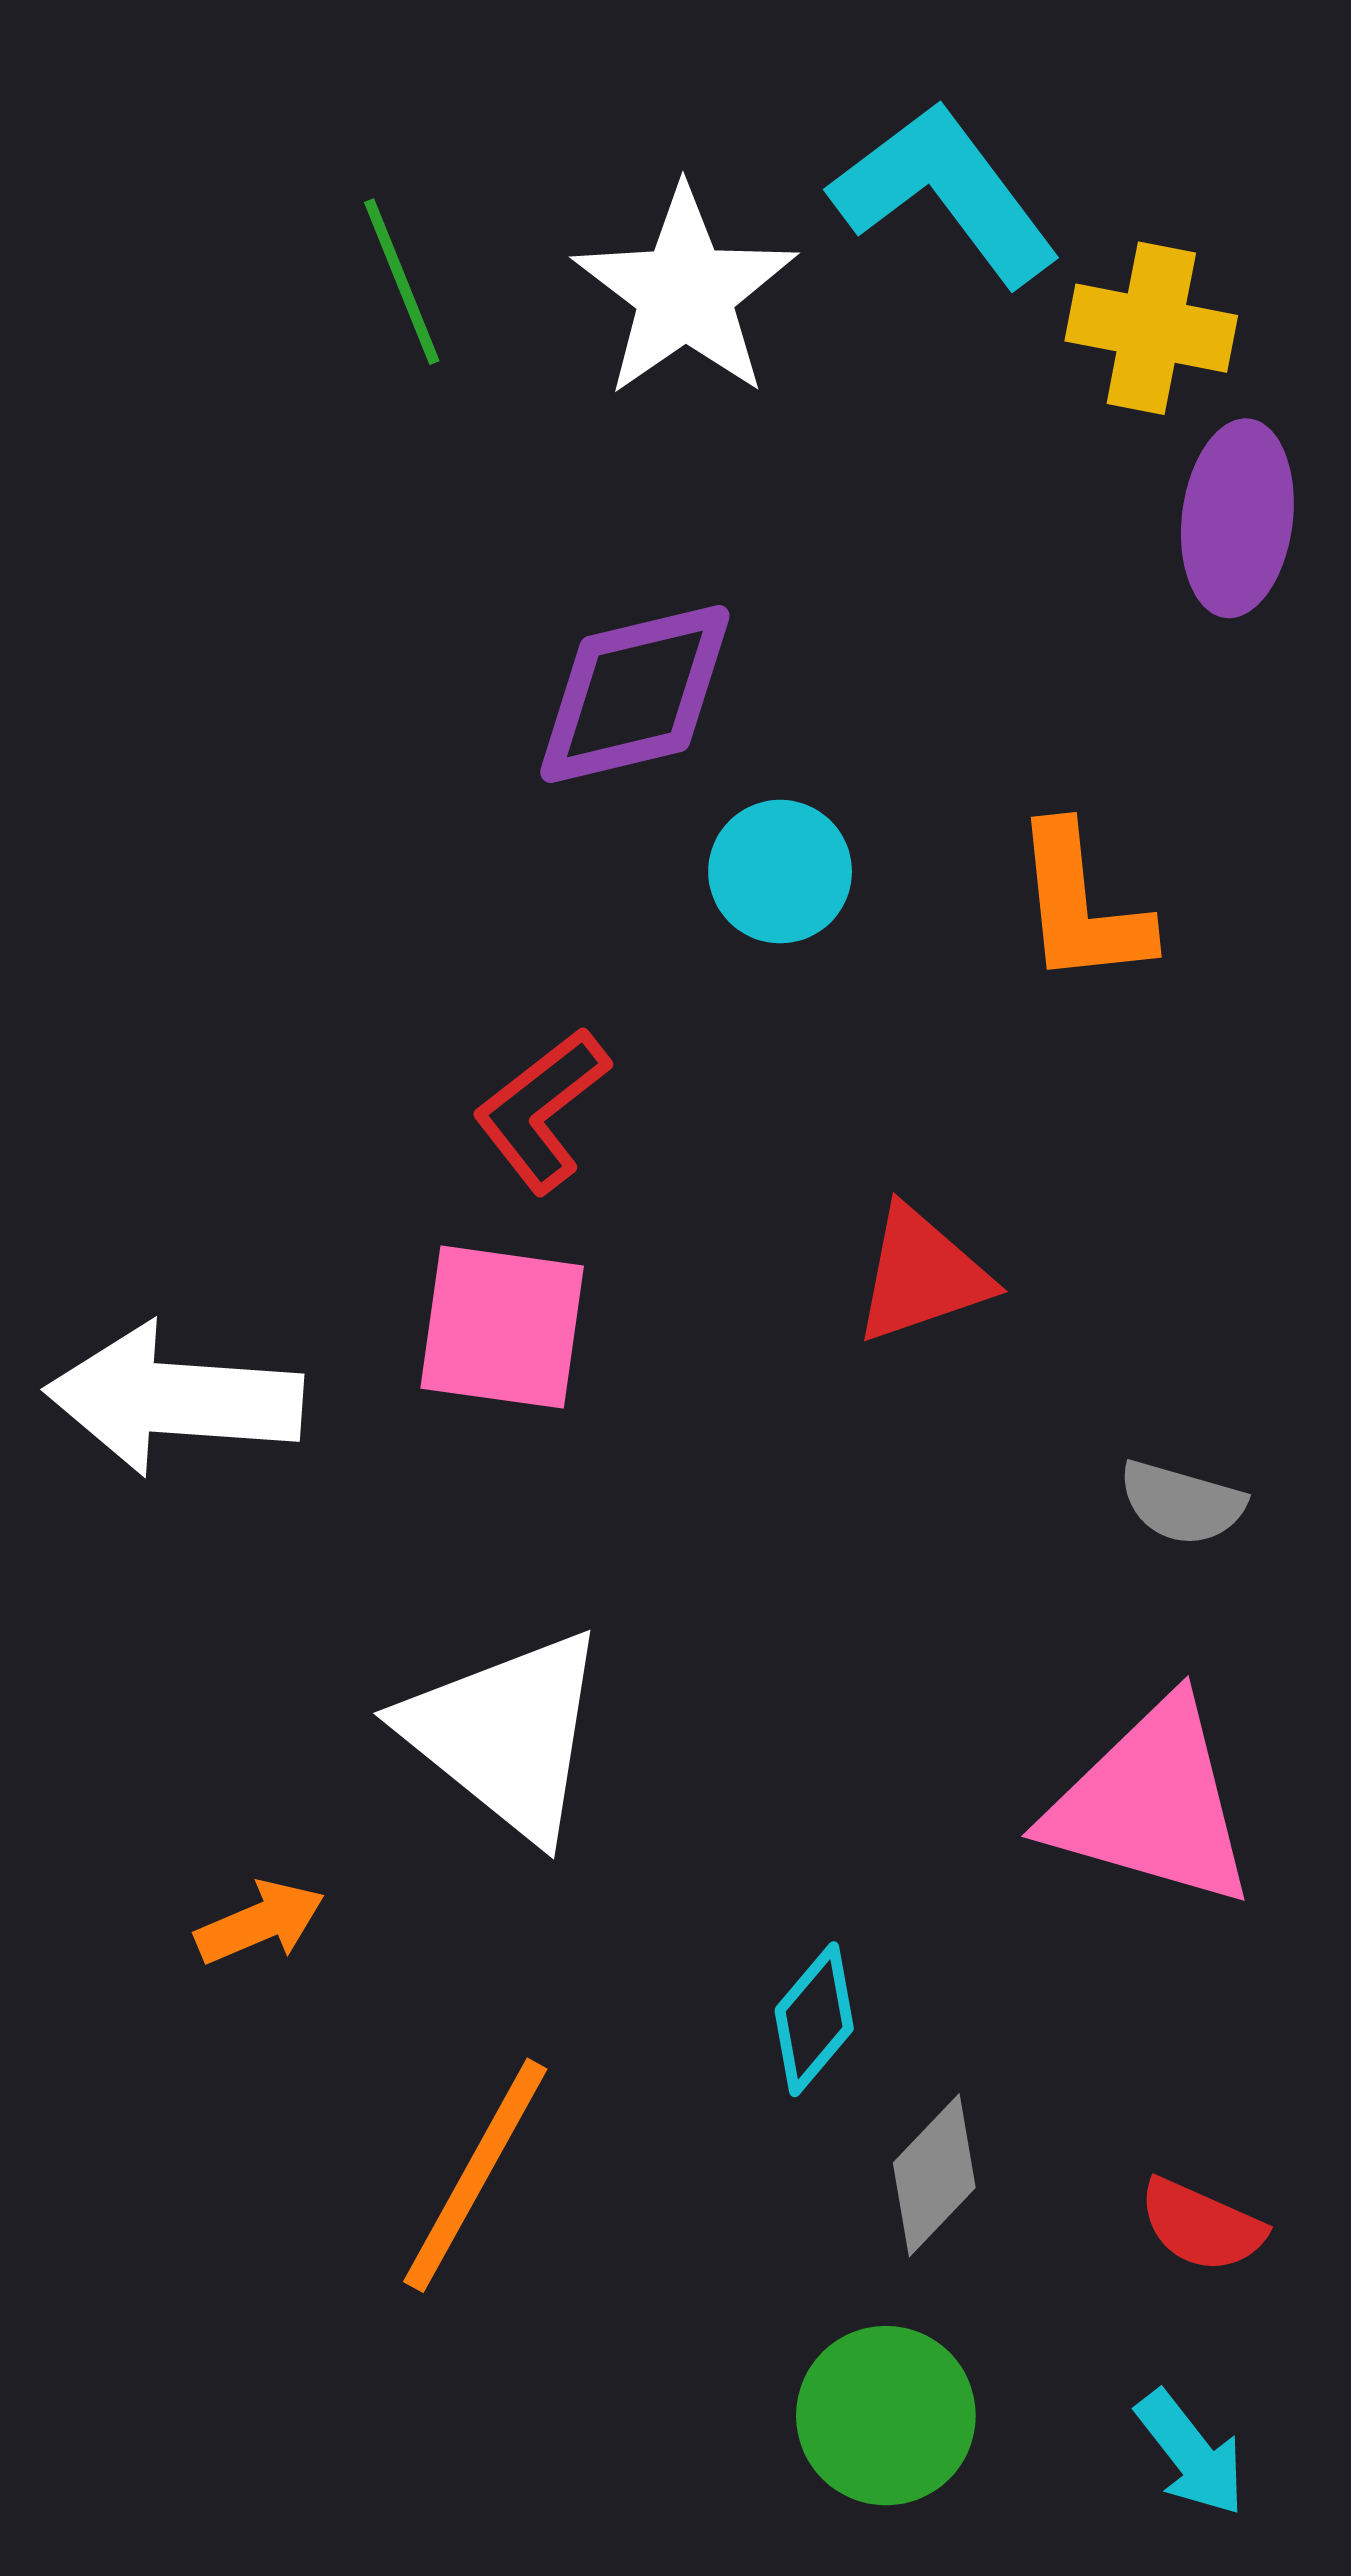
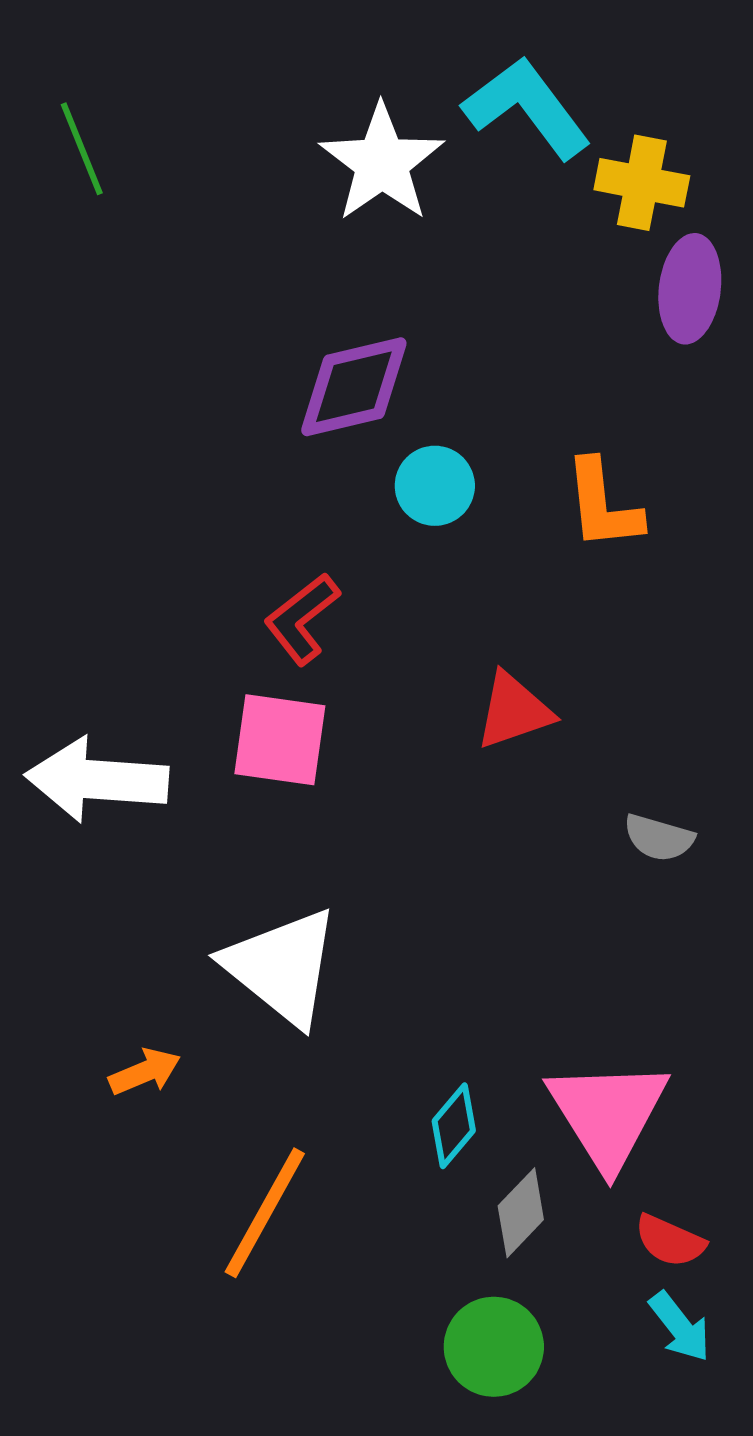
green line: (402, 282) -> (82, 149), moved
pink triangle: (1151, 1804) -> (608, 1114), moved, turned 42
cyan arrow: (1191, 2453) -> (680, 1327), moved

